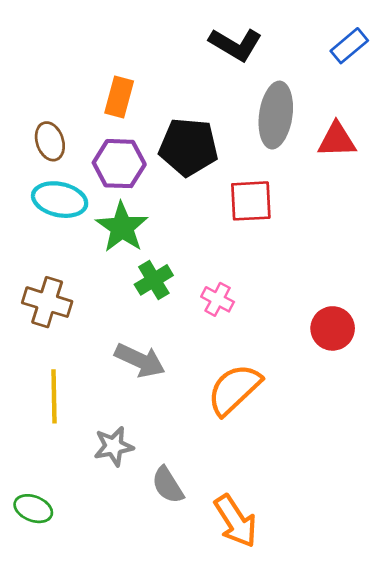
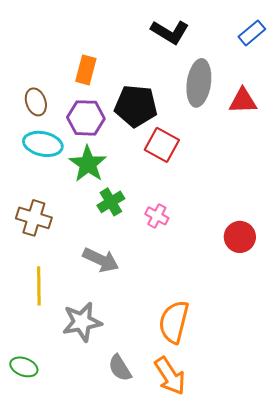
red square: (251, 201) -> (162, 145), moved, turned 32
orange semicircle: (234, 389) -> (174, 322), moved, turned -33
gray star: (114, 446) -> (82, 322), size x1.4
gray semicircle: (168, 485) -> (120, 368), moved

